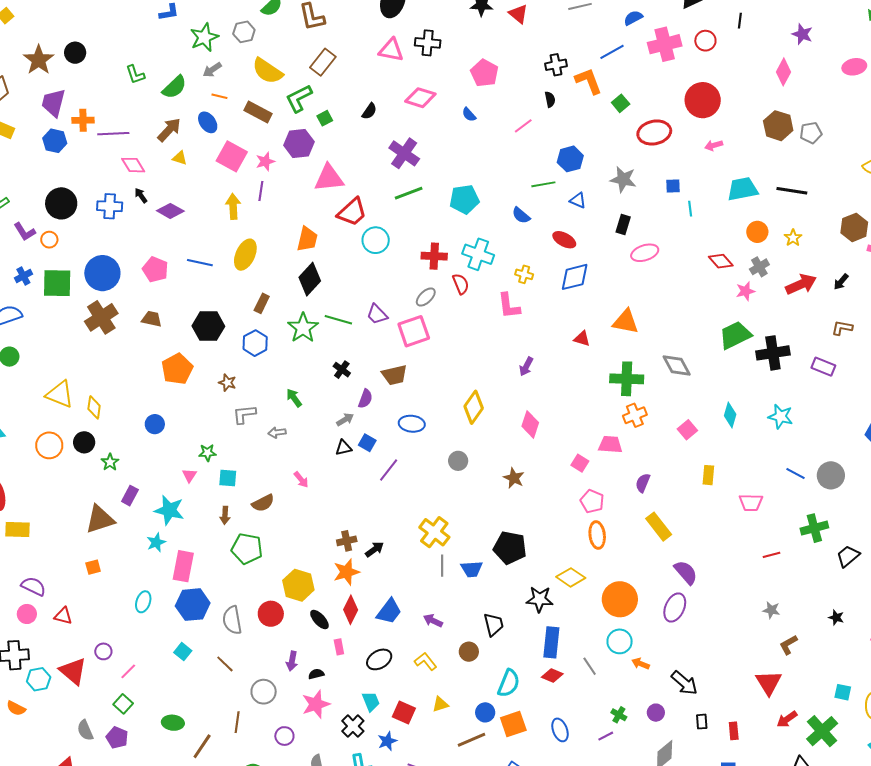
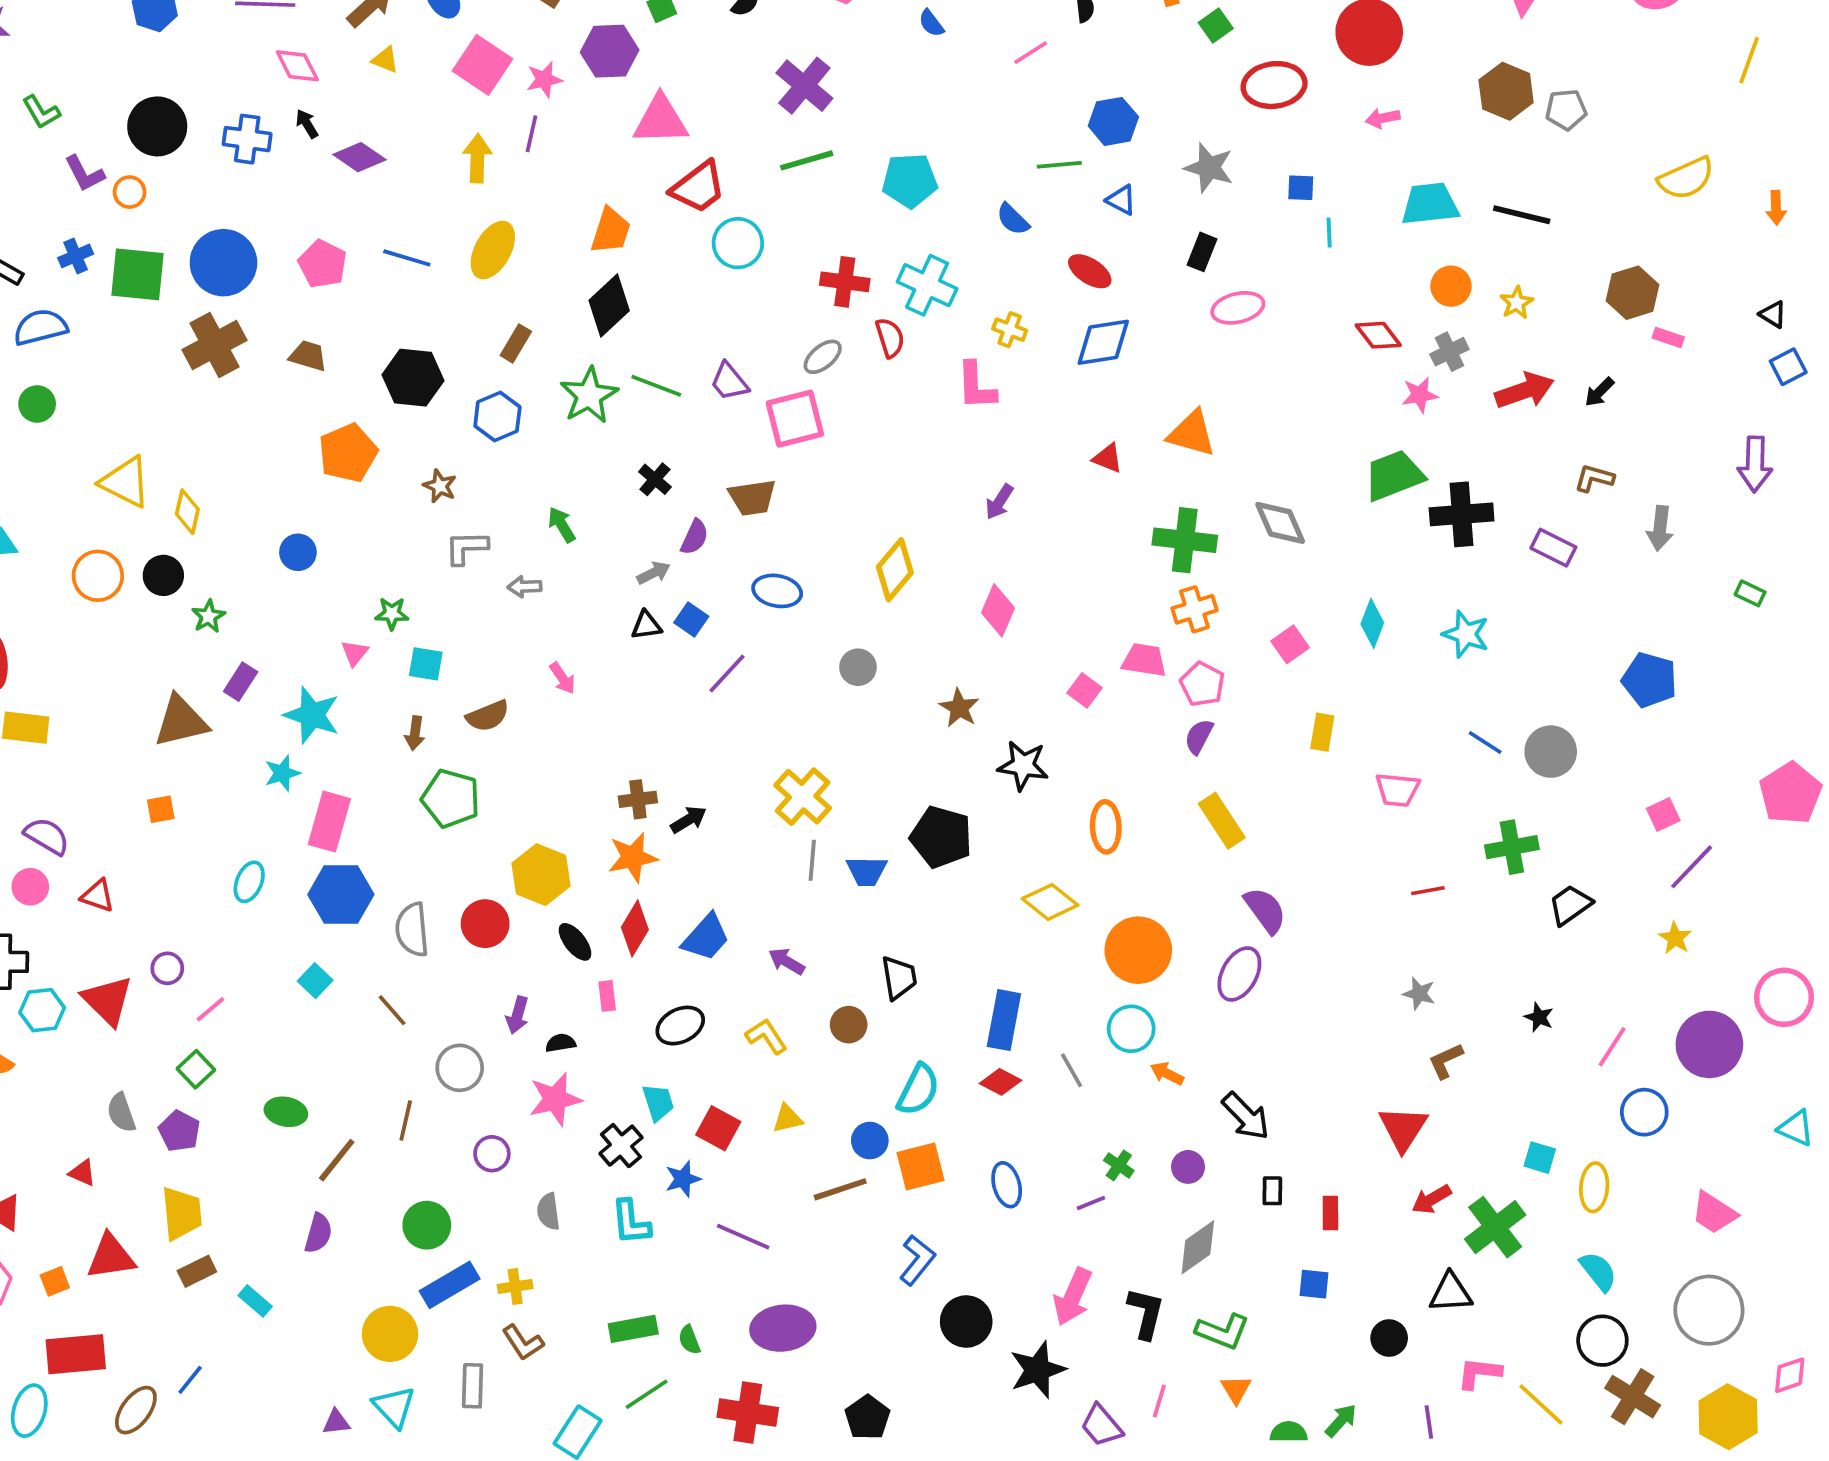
pink pentagon: (592, 501) -> (1202, 684), moved
black star: (540, 599) -> (1023, 766), moved

